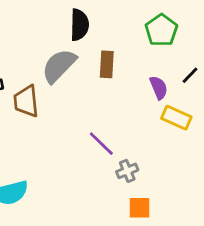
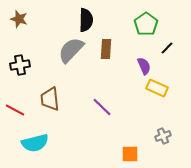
black line: (190, 75) -> (167, 48), moved
brown trapezoid: (26, 101) -> (50, 99), moved
gray cross: (127, 171) -> (163, 136), moved

